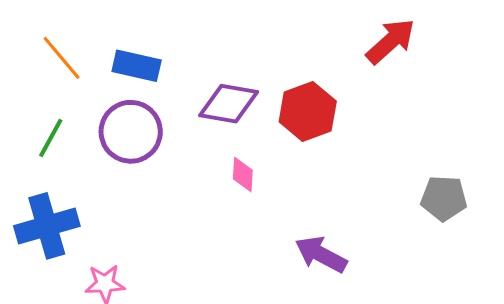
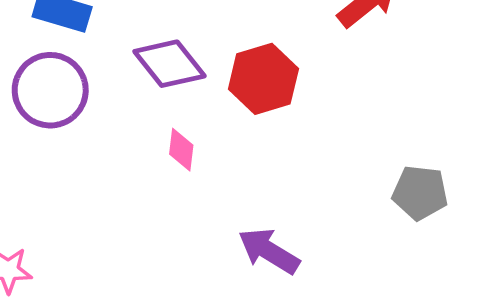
purple diamond: (229, 104) -> (169, 64), turned 38

